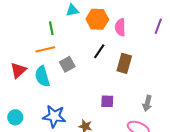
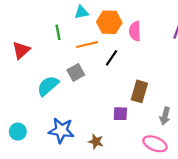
orange line: (45, 49) -> (87, 45), moved
brown rectangle: (124, 63) -> (139, 91), moved
red triangle: (18, 70) -> (21, 50), moved
cyan semicircle: (42, 76) -> (48, 86), turned 65

